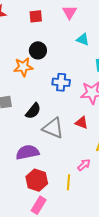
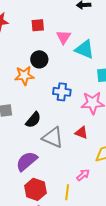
pink triangle: (69, 12) -> (64, 37), moved
cyan triangle: (83, 39) -> (84, 49), size x1.5
purple semicircle: (27, 152) -> (27, 161), turned -30

